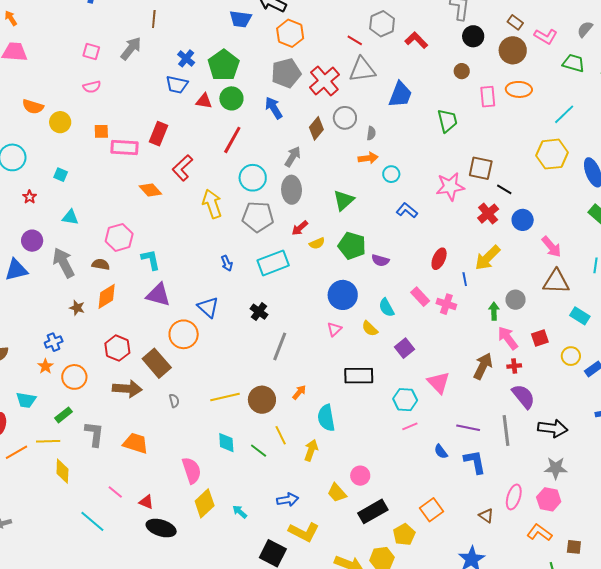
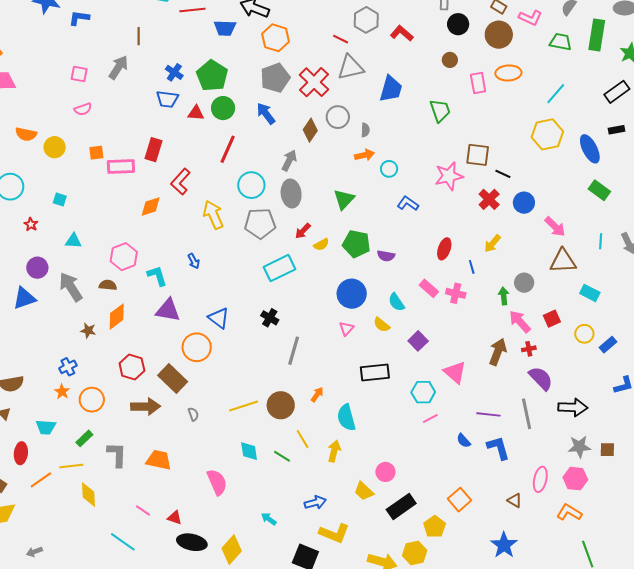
orange diamond: (150, 190) -> (151, 207), turned -60
yellow arrow: (488, 258) -> (492, 244), size x0.7
blue arrow: (227, 263) -> (194, 261), moved
yellow diamond: (205, 503) -> (232, 550), moved
brown square: (574, 547) -> (607, 450), moved

